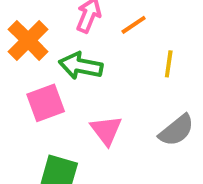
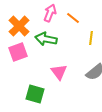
orange line: (134, 25) -> (73, 18), turned 72
pink square: (46, 103) -> (18, 52), moved

